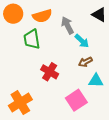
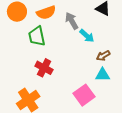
brown arrow: (85, 62) -> (103, 56), moved
red cross: (50, 72) -> (44, 68), moved

